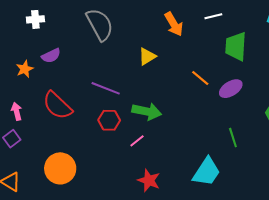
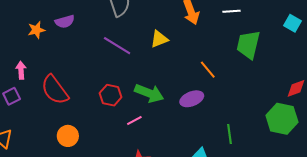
purple line: (106, 88) -> (117, 46), moved
purple ellipse: (231, 89) -> (192, 99), moved
red semicircle: (57, 106) -> (55, 90), moved
orange circle: (60, 168) -> (68, 136), moved, size x0.7

